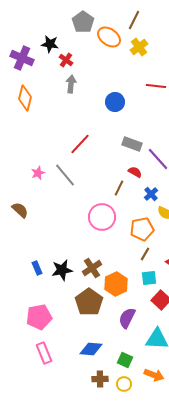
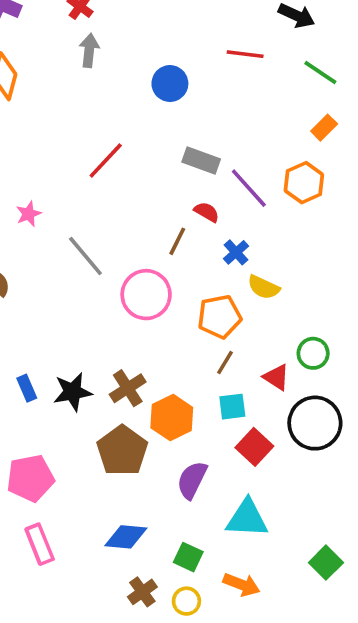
gray line: (65, 175) -> (85, 256), moved
brown cross: (100, 379) -> (142, 592), turned -35

